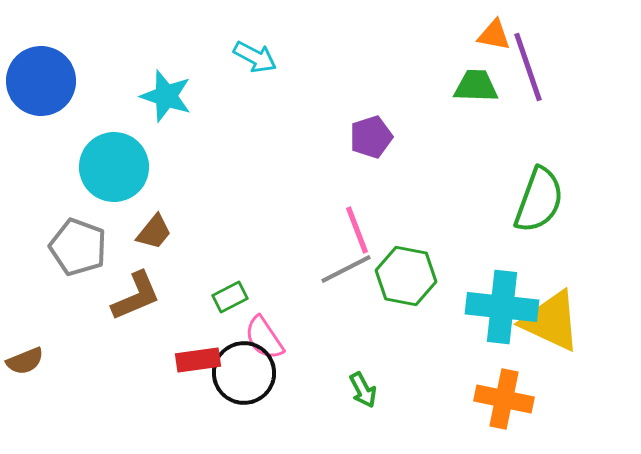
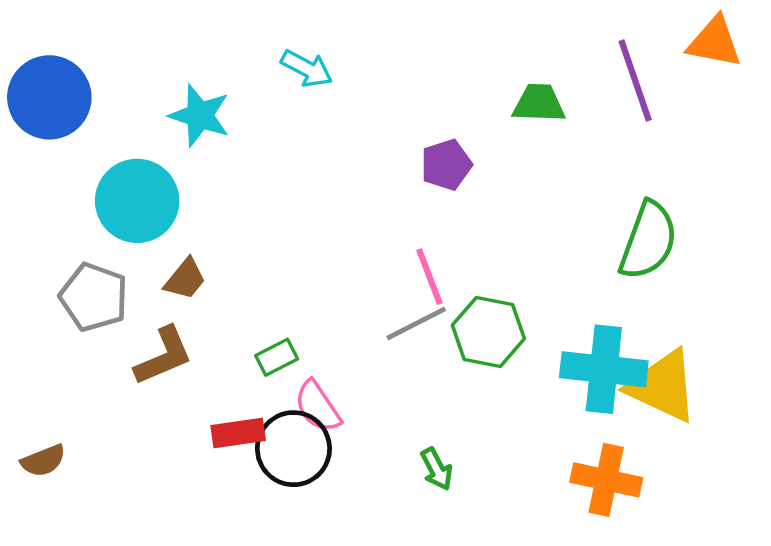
orange triangle: (494, 35) -> (714, 42), moved, size x1.4
green trapezoid: (476, 86) -> (539, 103), moved
brown semicircle: (25, 361) -> (43, 461), moved

